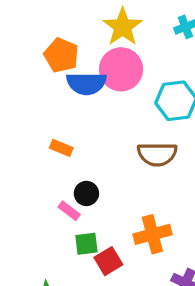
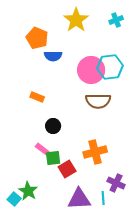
pink circle: (121, 69) -> (91, 70), moved
blue semicircle: (86, 83) -> (53, 56), size x0.7
pink rectangle: (69, 211) -> (42, 149), moved

